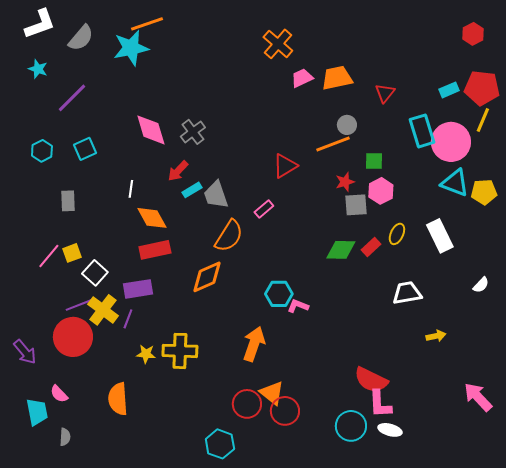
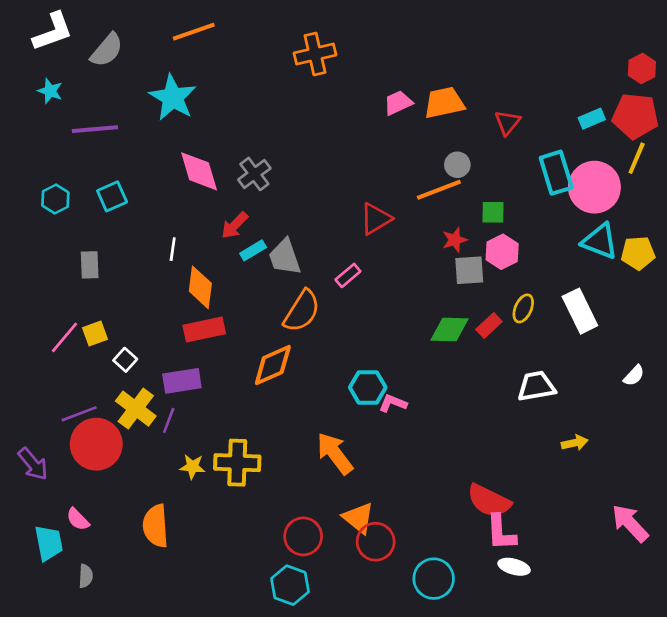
red hexagon: (473, 34) -> (642, 69), moved
orange cross: (278, 44) -> (315, 54), moved, turned 36
cyan star: (131, 48) -> (173, 98), moved, turned -30
purple line: (72, 98) -> (95, 129), turned 40
orange diamond: (152, 218) -> (200, 287), turned 36
white square: (95, 273) -> (125, 360), size x0.7
purple line: (79, 305) -> (79, 414), moved
orange arrow: (254, 344) -> (335, 453), turned -56
red circle: (247, 404) -> (303, 536), moved
cyan circle: (351, 426) -> (434, 579), moved

